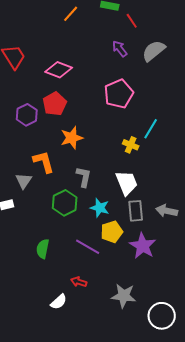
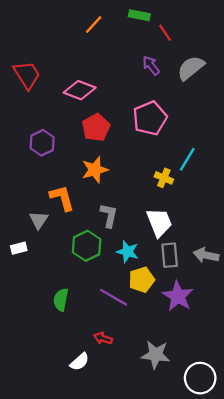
red pentagon: (55, 104) -> (96, 128), moved

